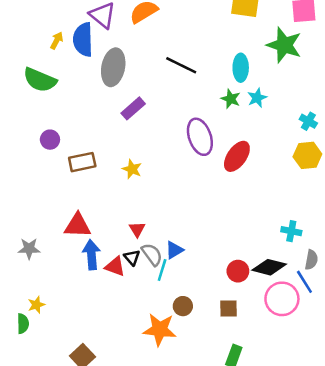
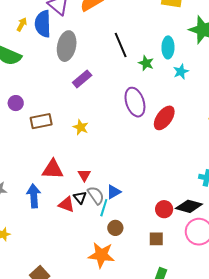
black line: (181, 65) -> (121, 45), turned 40
green star: (231, 99) -> (146, 63), moved
red triangle: (78, 226) -> (53, 169), moved
blue arrow: (91, 255) -> (34, 196), moved
brown circle: (183, 306) -> (115, 228), moved

